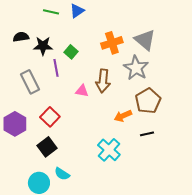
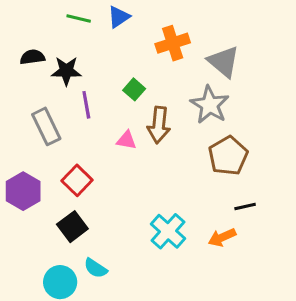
orange cross: (112, 43) -> (173, 43), moved
green square: (71, 52) -> (134, 89), moved
orange arrow: (123, 116) -> (222, 237), moved
black line: (147, 134) -> (245, 207), moved

